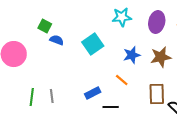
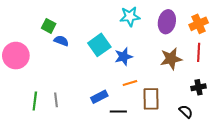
blue star: (132, 55) -> (124, 57), moved
orange line: (122, 80) -> (130, 83), turned -56
brown rectangle: (157, 94) -> (151, 99), moved

